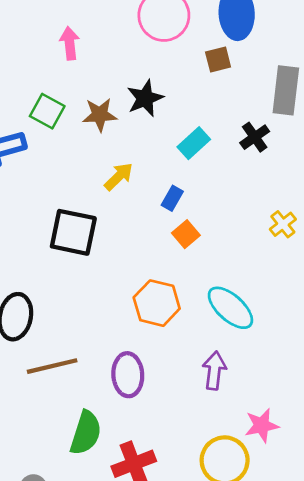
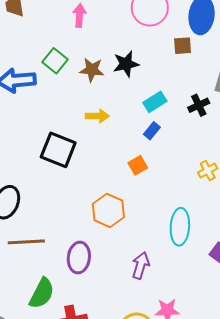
yellow arrow: (119, 177) -> (97, 116), turned 35
blue rectangle: (172, 198) -> (152, 131), moved
cyan ellipse: (230, 308) -> (180, 227), moved, turned 42

